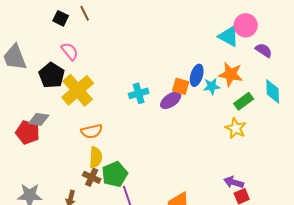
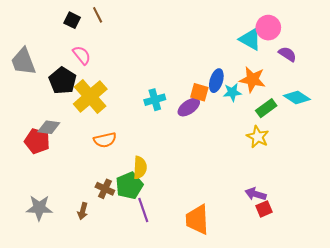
cyan diamond: (273, 91) -> (297, 98), turned -55
yellow semicircle: (96, 157) -> (140, 168), moved

